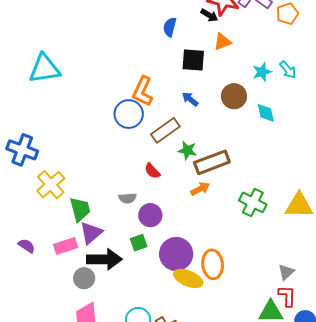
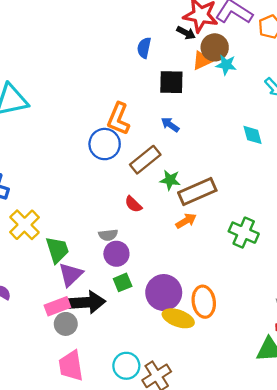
cyan star: (262, 72) -> (226, 65), moved, turned 30
brown circle: (234, 96) -> (215, 47), moved
purple circle: (150, 215) -> (116, 254), moved
pink rectangle: (66, 246) -> (57, 306), moved

